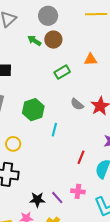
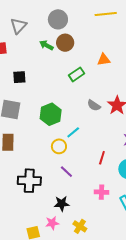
cyan line: (54, 130) -> (73, 132), turned 40
yellow circle: (13, 144) -> (59, 146), moved
purple line: (57, 198) -> (66, 172), moved

